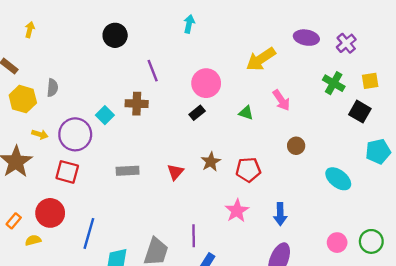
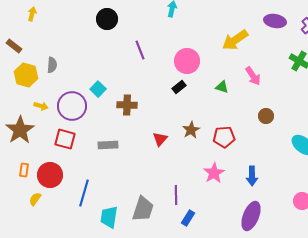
brown cross: (137, 104) -> (127, 105), moved
gray rectangle: (128, 171) -> (108, 145), moved
orange rectangle: (14, 221) -> (24, 170), moved, turned -32
yellow semicircle: (33, 240) -> (35, 199), turned -40

